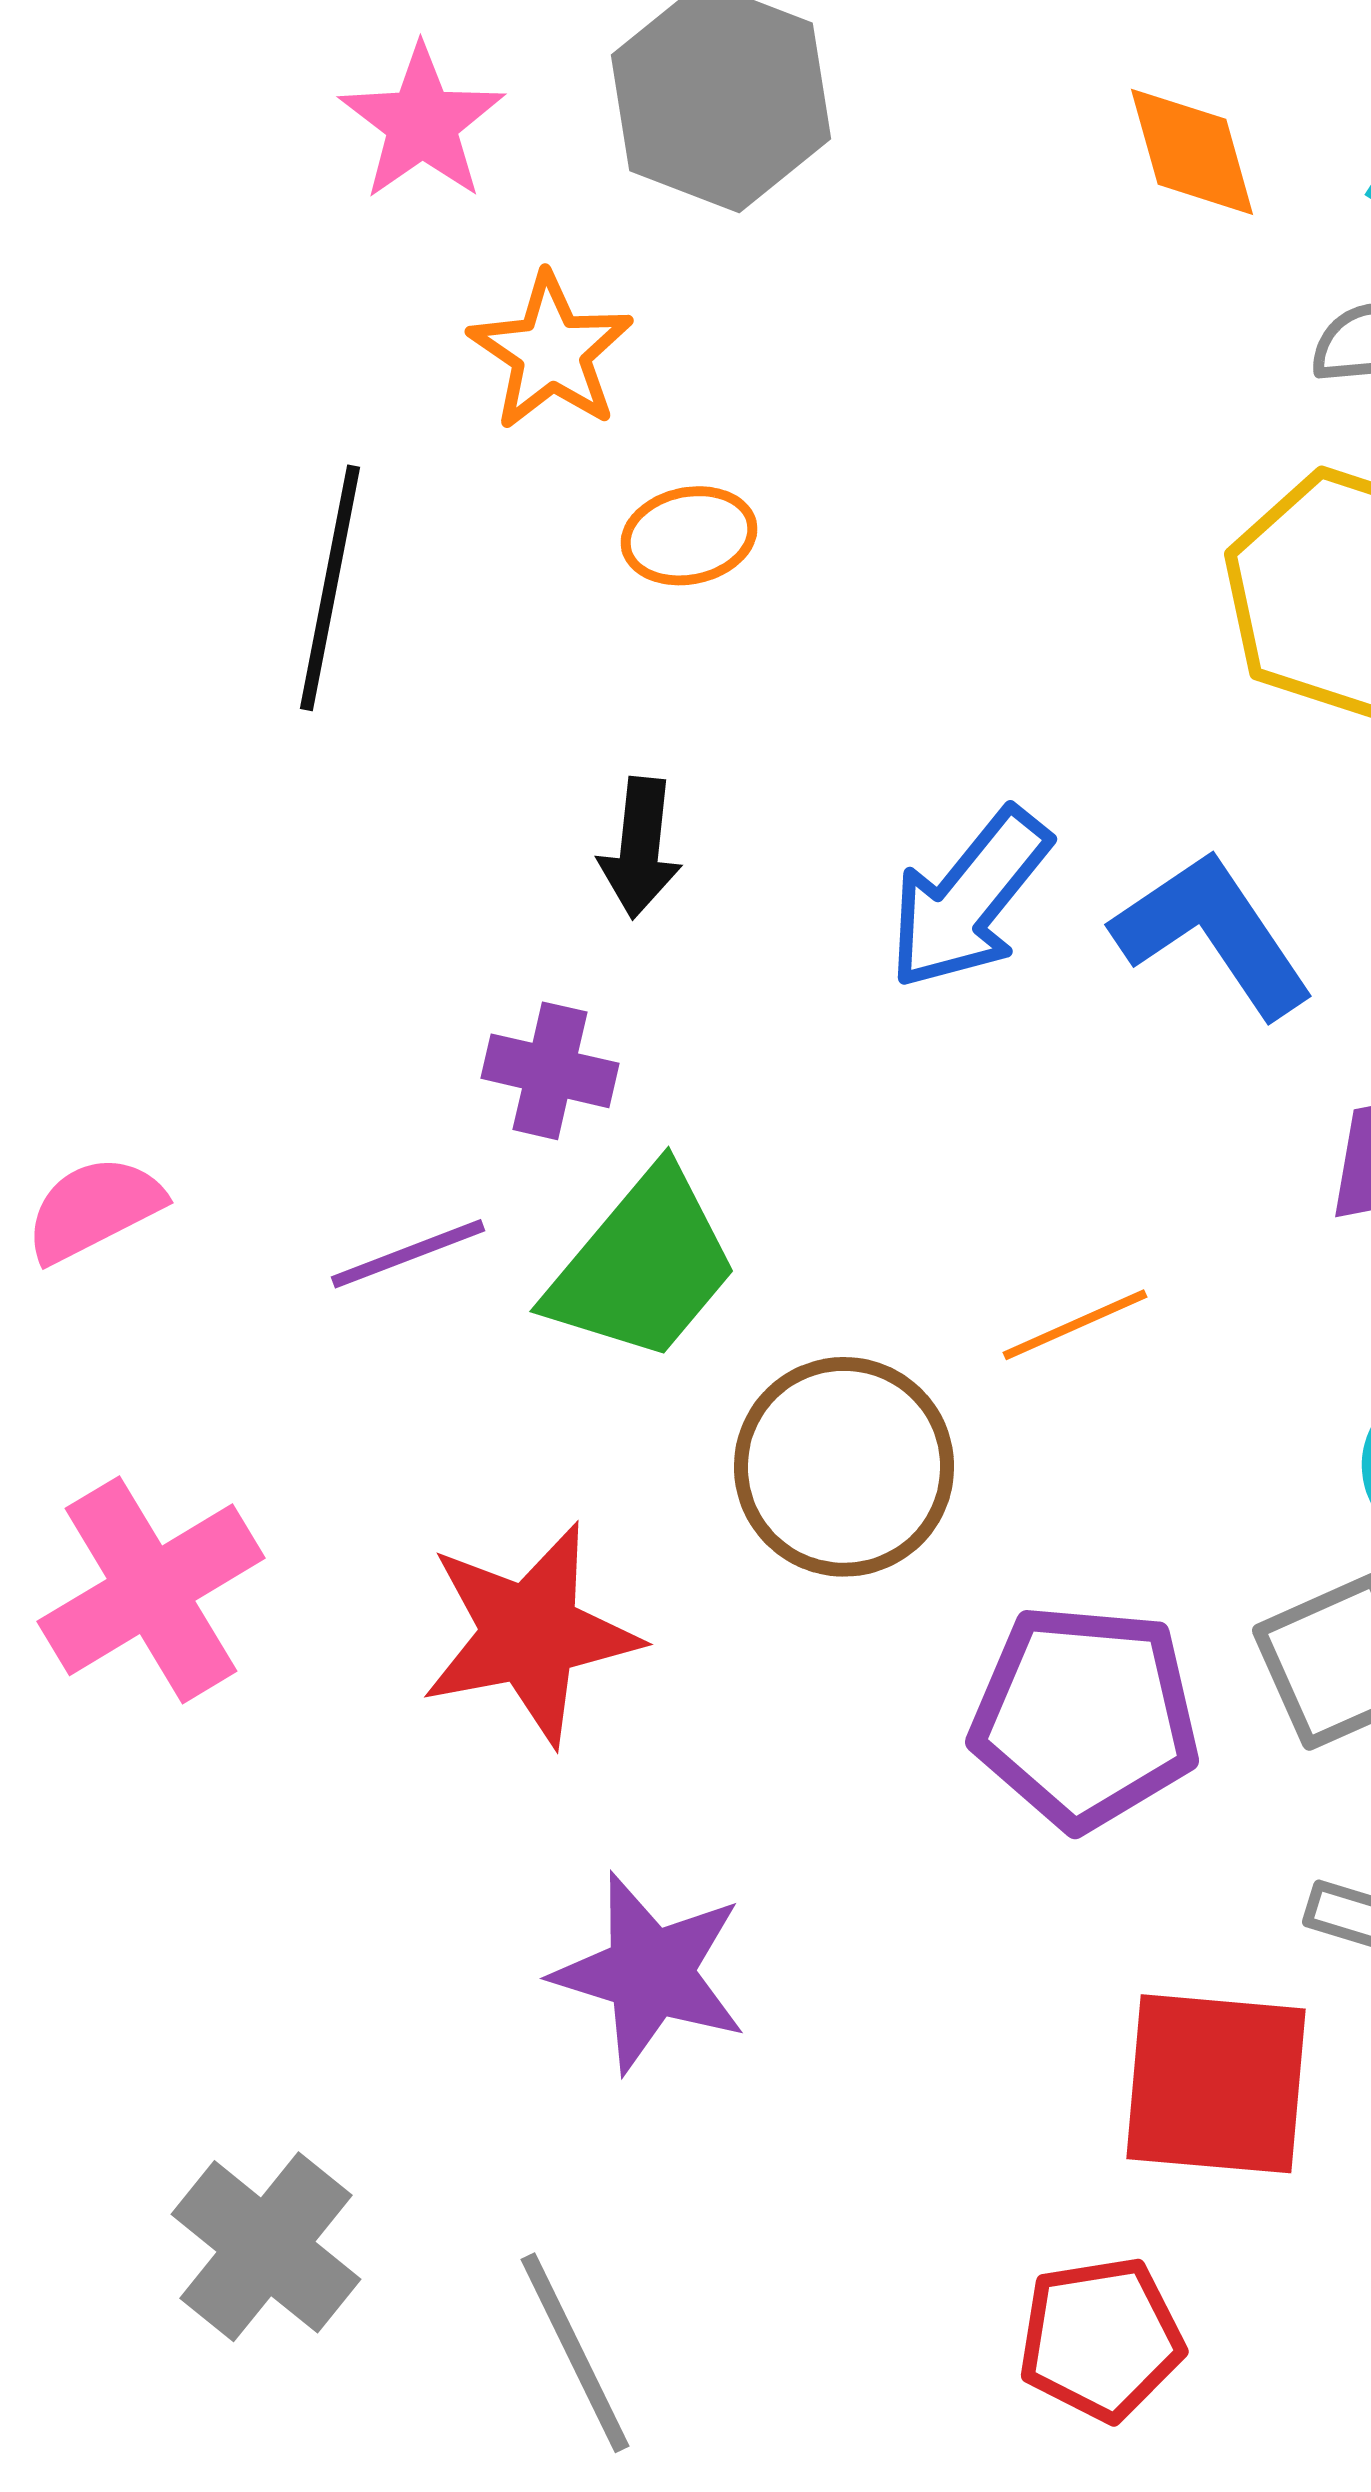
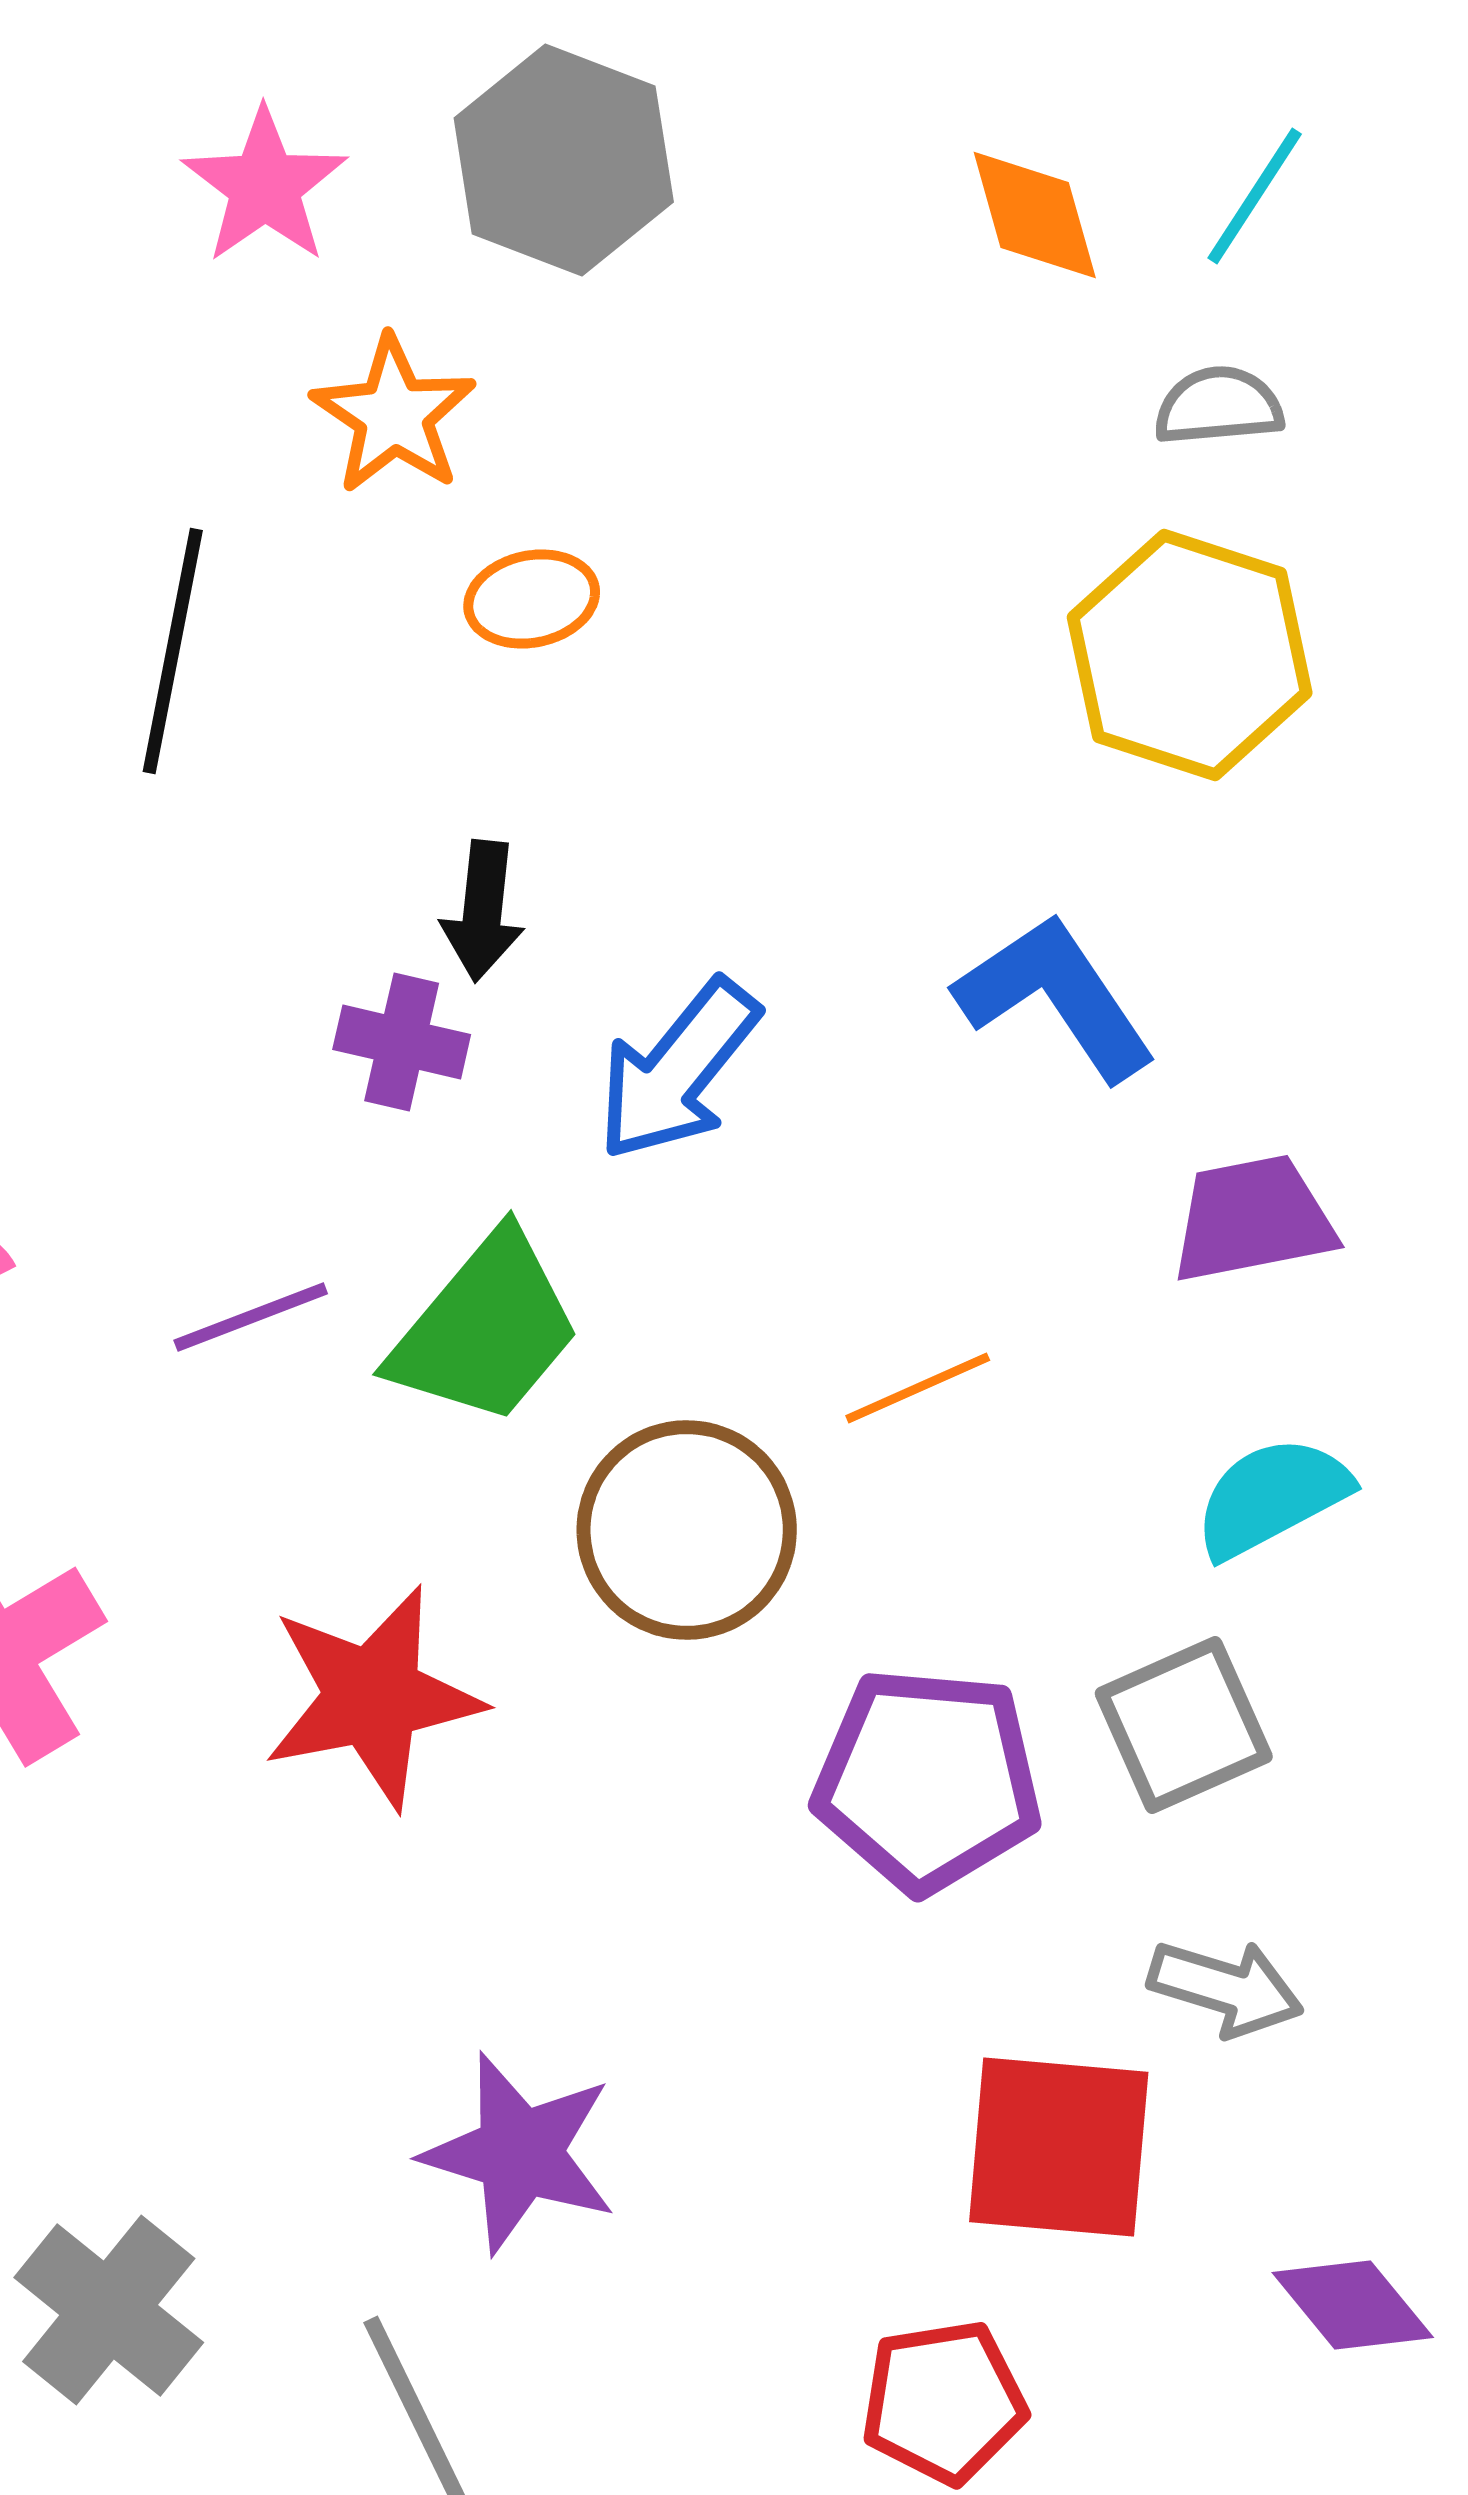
blue arrow: (969, 899) -> (678, 1070), moved
purple cross: (550, 1071) -> (402, 1042), moved
purple star: (650, 1973) -> (520, 2153), moved

